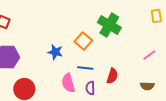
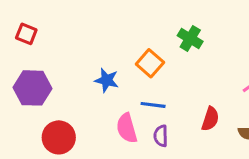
green cross: (109, 25) -> (190, 38), size x0.7
red semicircle: (112, 76) -> (210, 119), moved

